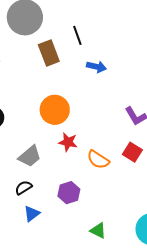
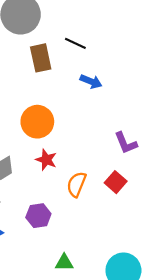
black line: (77, 35) -> (75, 43), turned -54
orange semicircle: (98, 160) -> (76, 184), turned 70
green triangle: (98, 230) -> (64, 263), turned -36

